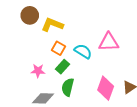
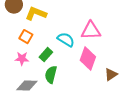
orange square: (58, 48) -> (26, 37), moved
pink diamond: (106, 88) -> (88, 59), moved

